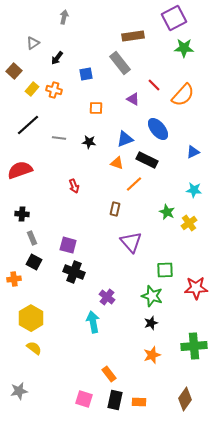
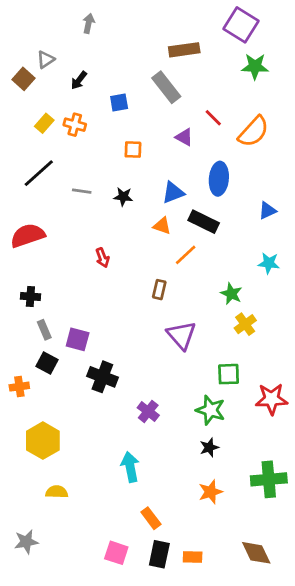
purple square: (174, 18) -> (241, 25), turned -30
brown square: (14, 71) -> (23, 79), moved
blue ellipse: (158, 129) -> (219, 179), turned 45
yellow cross: (189, 223) -> (245, 324), moved
purple square: (68, 245) -> (78, 339), moved
cyan arrow: (93, 322) -> (130, 467), moved
yellow semicircle: (34, 348) -> (57, 492), moved, turned -35
brown diamond: (185, 399) -> (256, 553), turned -60

